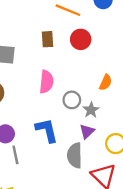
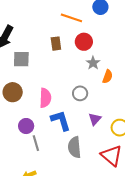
pink semicircle: (46, 82) -> (45, 98), moved
gray star: (91, 110) -> (93, 63), moved
gray semicircle: (75, 155) -> (74, 147), moved

